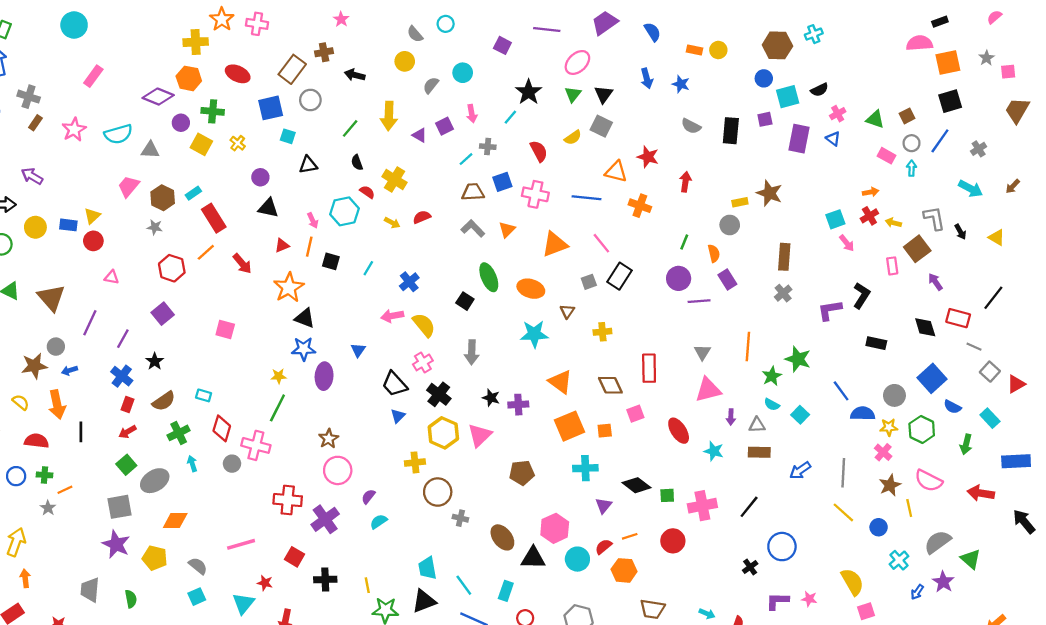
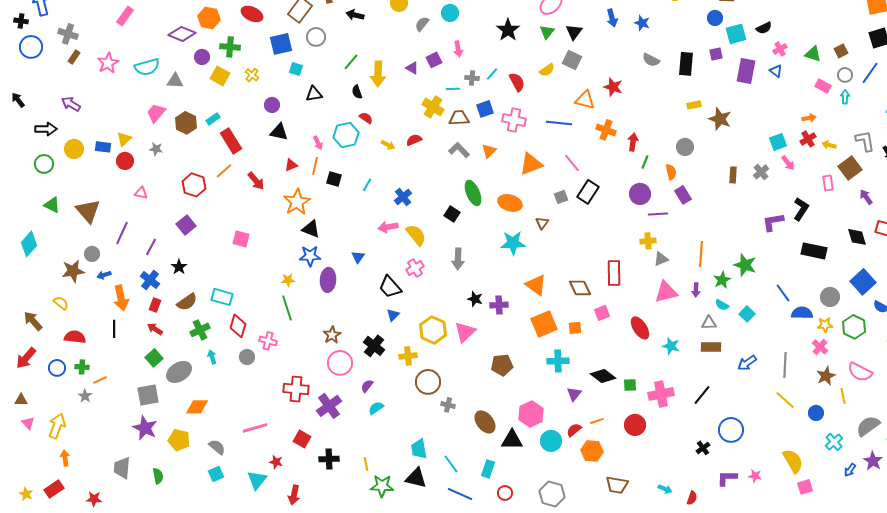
yellow arrow: (389, 116) -> (378, 74), moved
cyan line: (510, 117) -> (492, 74), moved
cyan line: (466, 159) -> (453, 89), turned 40
yellow cross: (394, 180) -> (433, 107), moved
red arrow: (685, 182) -> (633, 142), moved
yellow rectangle: (740, 202) -> (694, 105), moved
gray star: (155, 227) -> (156, 149), moved
brown rectangle: (784, 257) -> (733, 175), size x0.7
gray cross: (783, 293) -> (761, 172), moved
yellow cross: (602, 332) -> (648, 241), moved
black rectangle: (876, 343) -> (814, 251), size x1.4
gray triangle: (702, 352) -> (661, 259), turned 35
black cross: (439, 394) -> (374, 346), moved
cyan rectangle: (204, 395) -> (222, 297), size x1.5
orange arrow: (57, 405) -> (121, 298), moved
green line: (277, 408) -> (287, 308), turned -45
purple arrow: (731, 417) -> (696, 290), moved
red arrow: (127, 432) -> (155, 329), turned 63
pink cross: (256, 445) -> (268, 341), size x0.7
black triangle: (424, 601) -> (416, 478), turned 35

